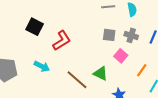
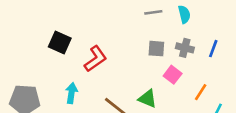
cyan arrow: (42, 66) -> (71, 93), turned -105

